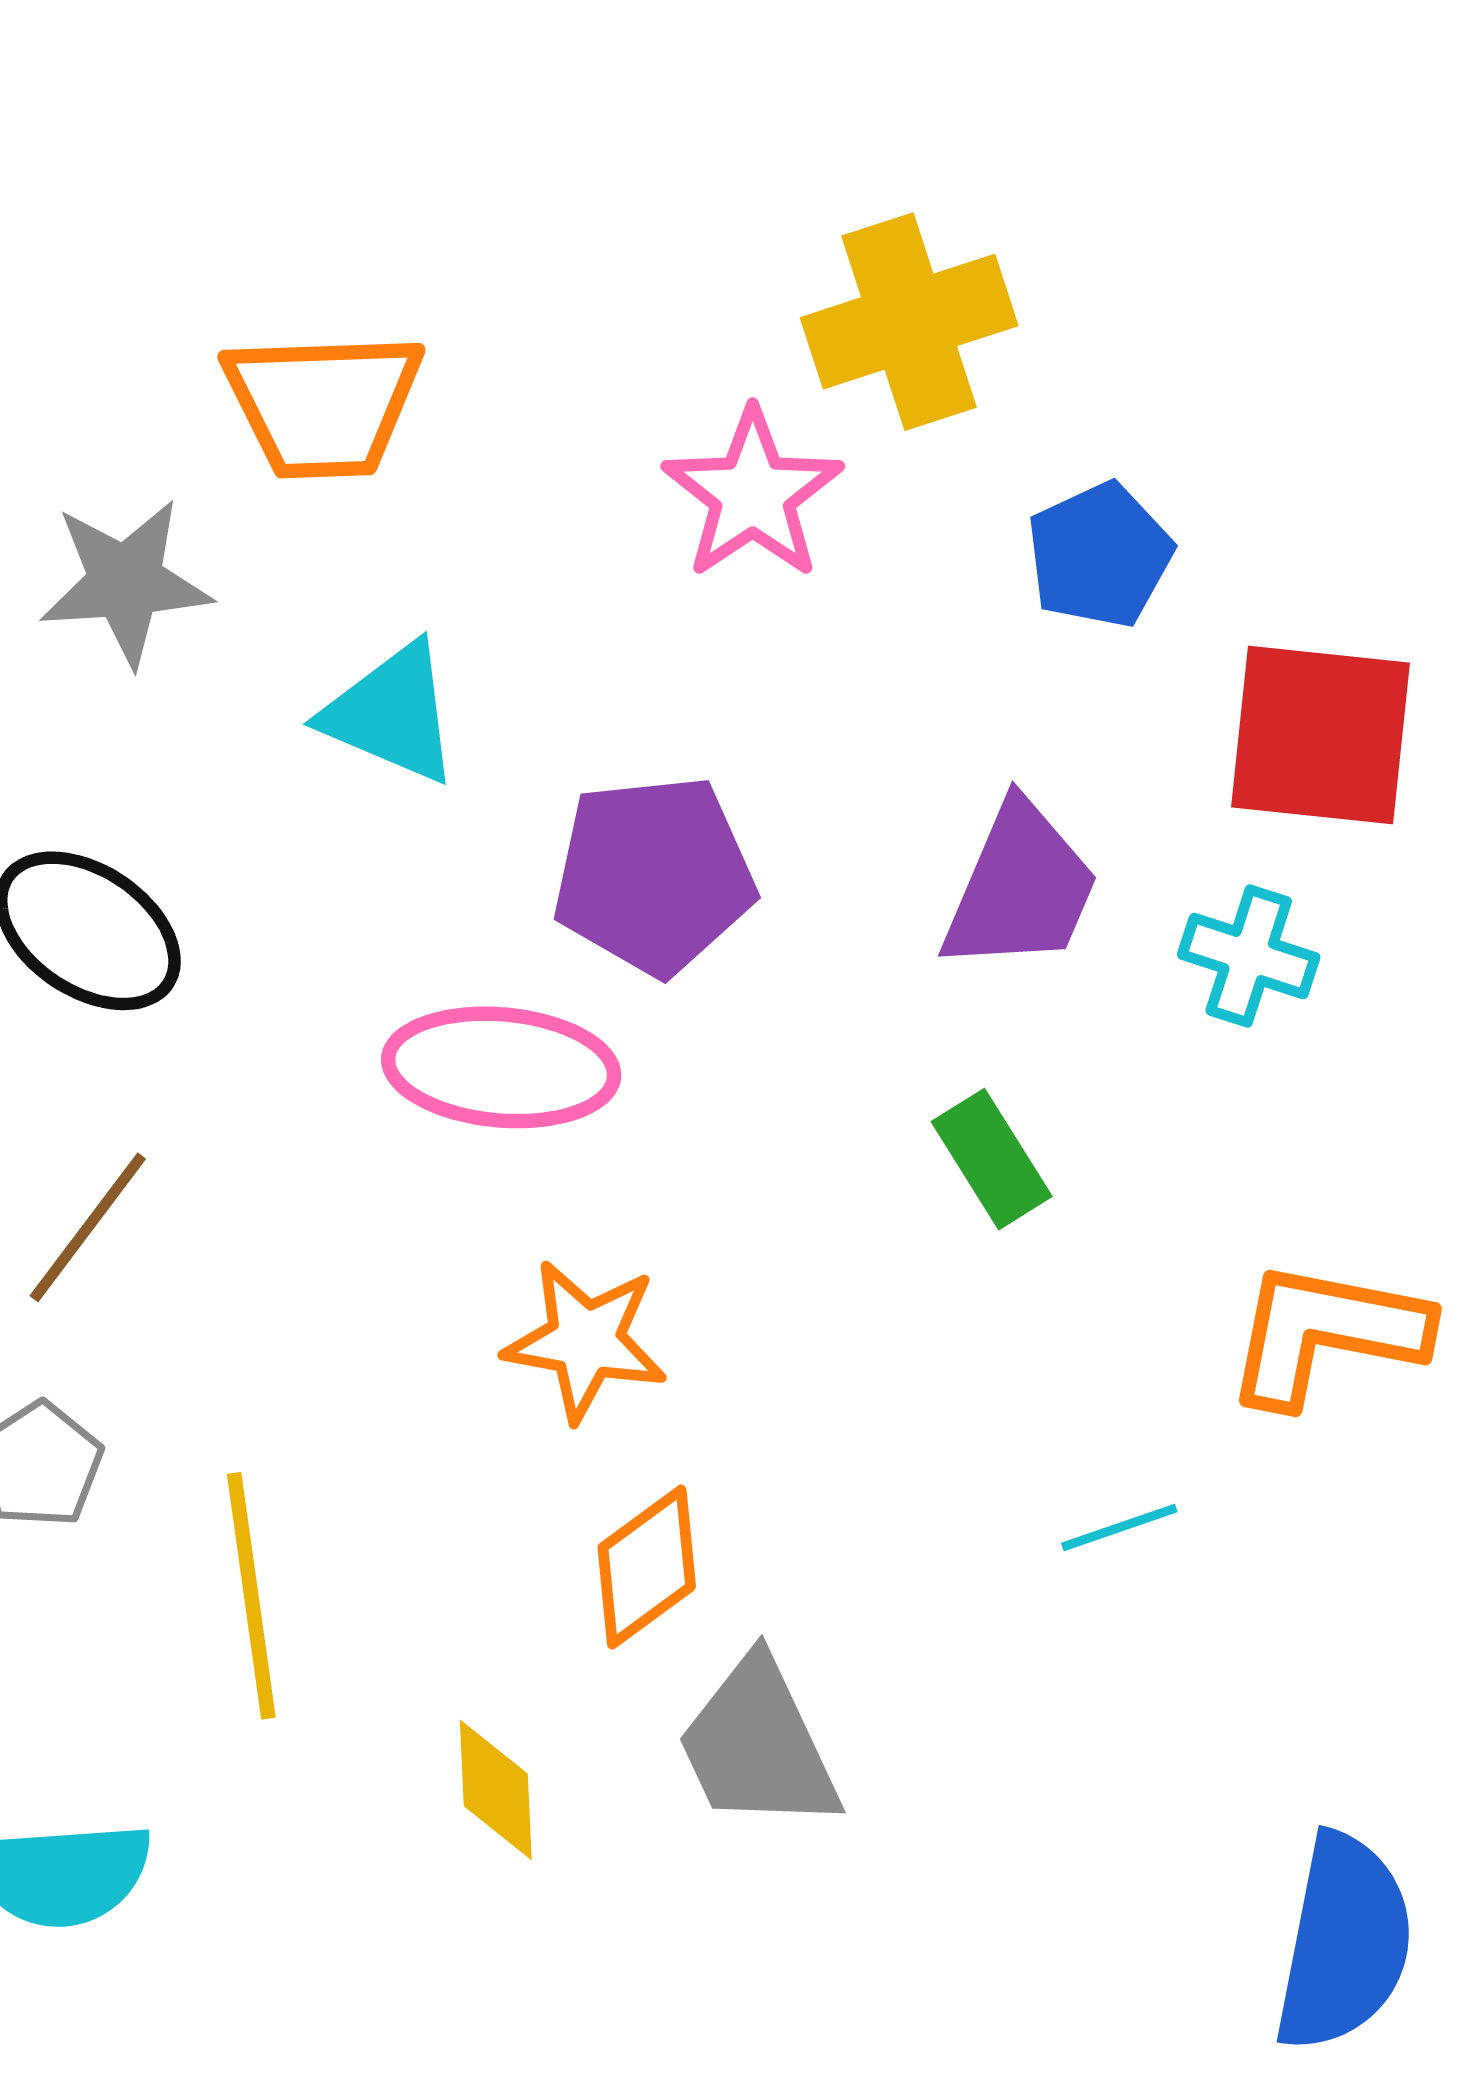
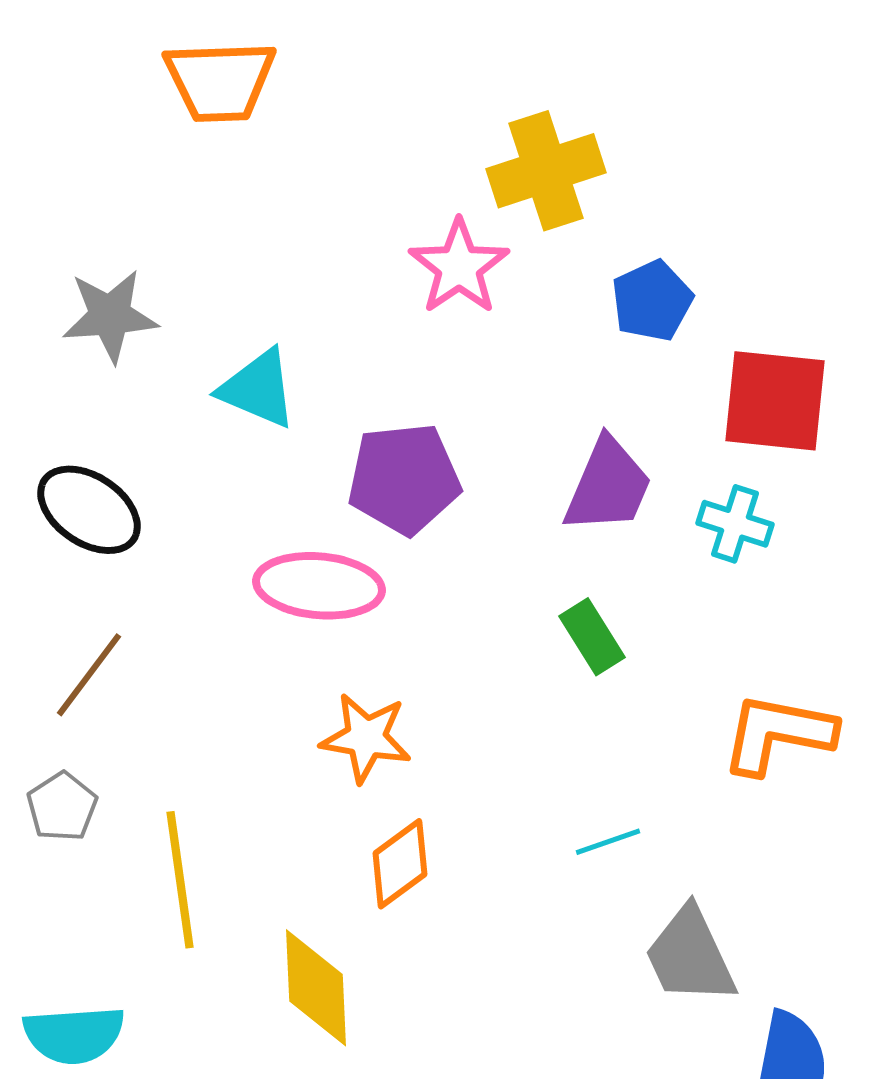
orange trapezoid: (323, 404) -> (220, 81), moved
cyan line: (1119, 1527) -> (608, 842), moved
gray trapezoid: (758, 1745) -> (690, 956), moved
yellow diamond: (496, 1790) -> (316, 988), size x1.5

